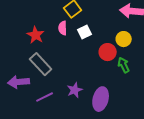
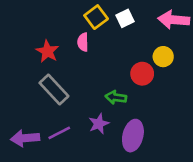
white square: (85, 32) -> (125, 18), moved
green arrow: (124, 65) -> (116, 97), moved, turned -56
purple arrow: (19, 82) -> (25, 138), moved

